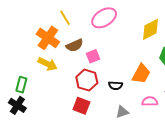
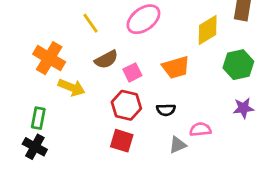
orange cross: (48, 38) -> (49, 58), moved
orange trapezoid: (141, 74) -> (176, 67), moved, turned 50
pink semicircle: (150, 101) -> (200, 129), moved

